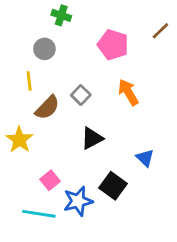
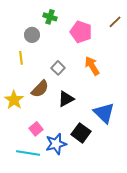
green cross: (61, 15) -> (50, 17), moved
brown semicircle: (47, 108) -> (40, 89), moved
blue triangle: (145, 158) -> (104, 113), size x1.6

